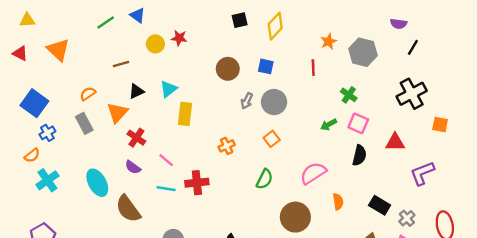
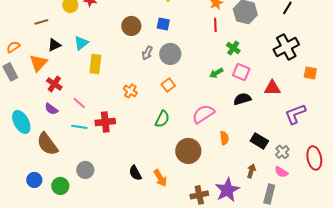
red line: (313, 68) -> (215, 25), moved
orange cross: (227, 146) -> (130, 91), turned -32
black semicircle: (359, 155) -> (242, 99), turned -120

